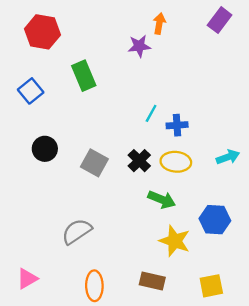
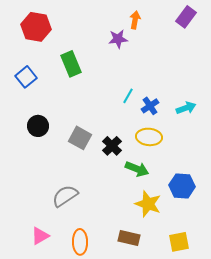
blue cross: (177, 125) -> (150, 106), turned -30
cyan arrow: (228, 157) -> (186, 108), moved
black cross: (139, 161) -> (112, 146), moved
pink triangle: (27, 279) -> (40, 236), moved

